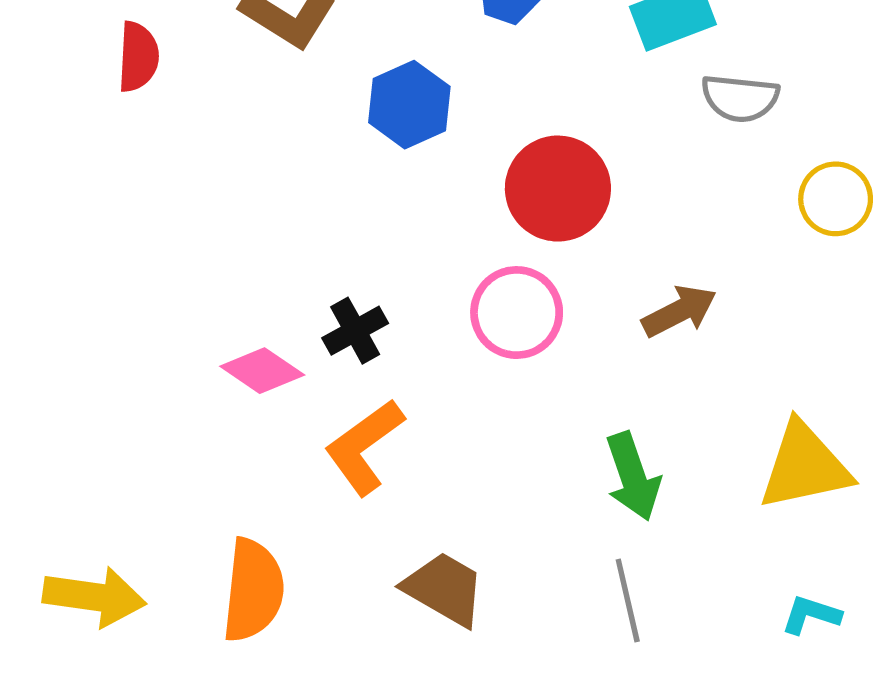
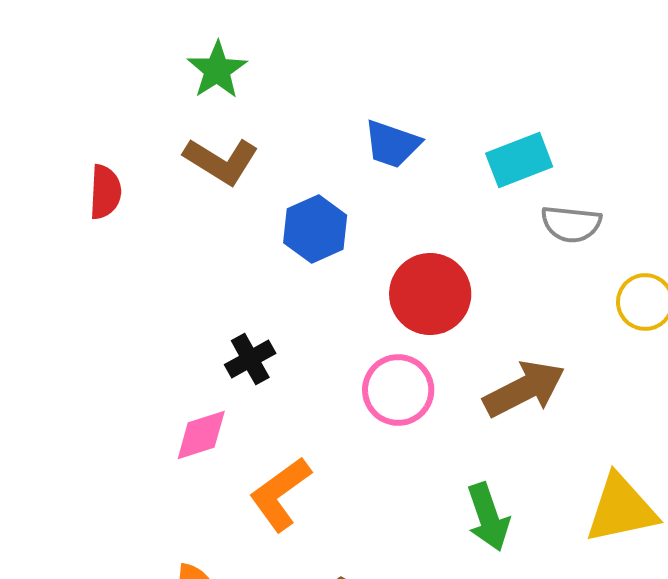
brown arrow: (679, 311) -> (524, 389), size x1.4
black cross: (355, 331) -> (250, 359), moved
pink diamond: (262, 371) -> (201, 435), turned -52

